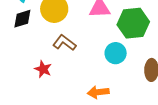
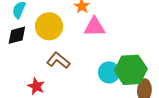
green hexagon: (133, 23) -> (131, 70), moved

